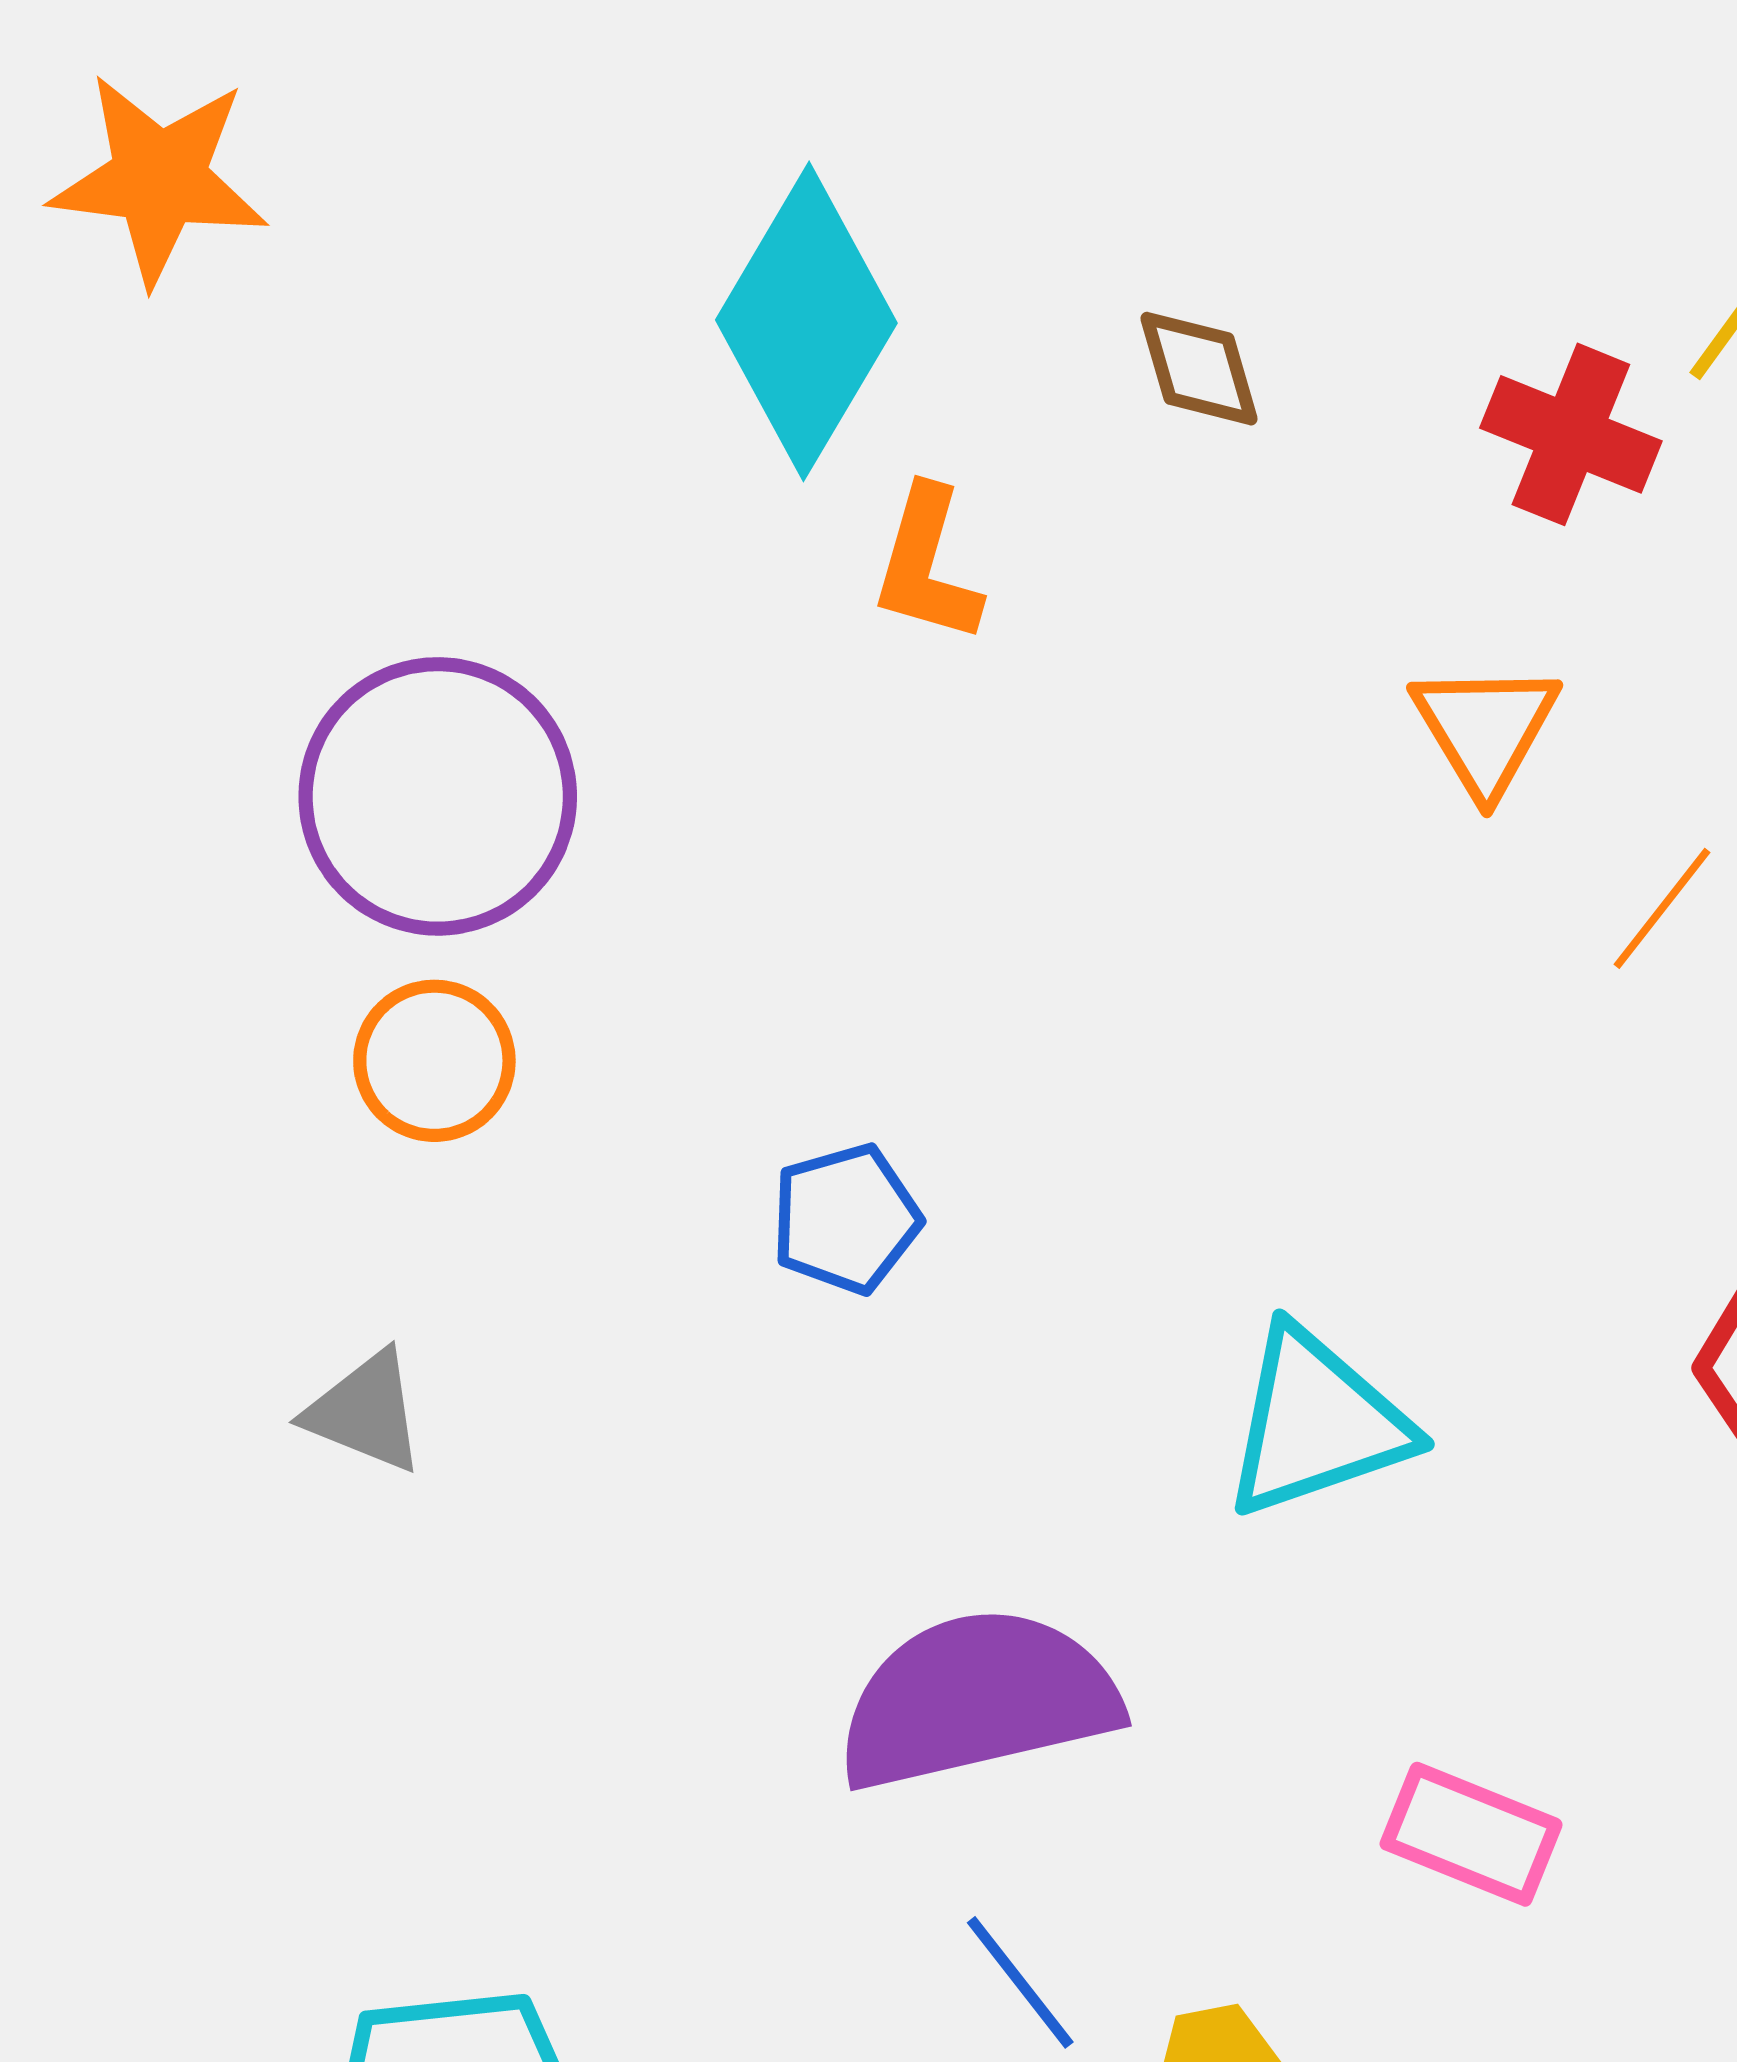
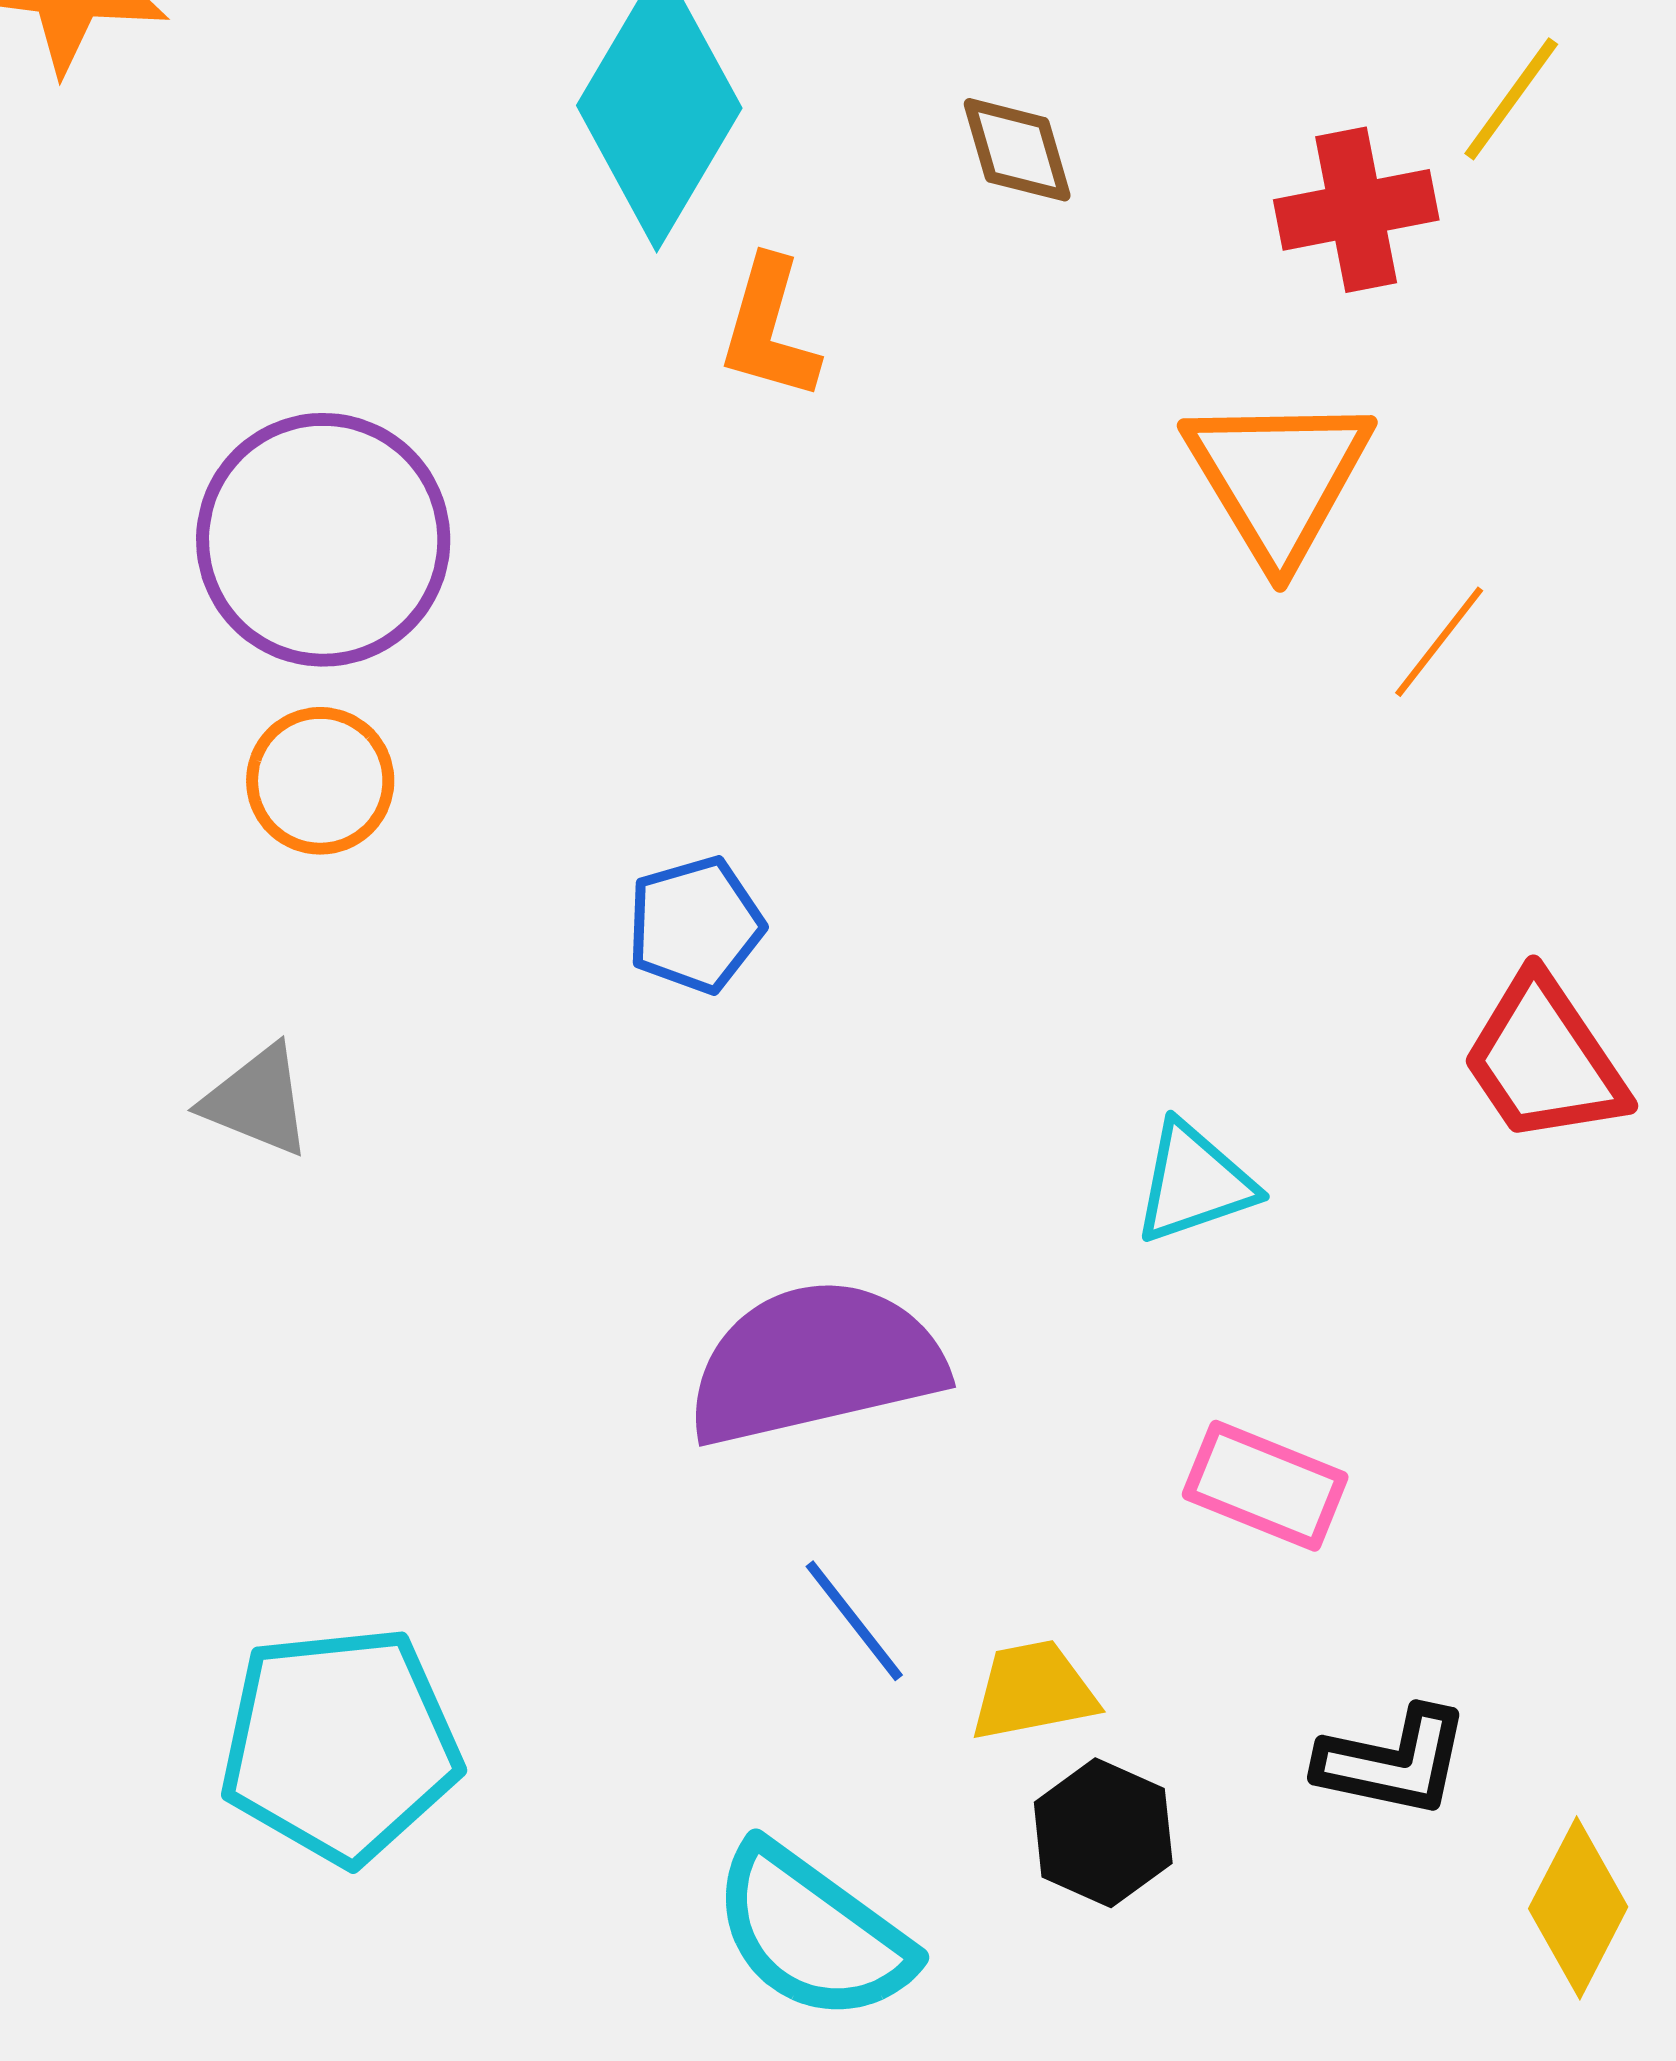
red cross: (1571, 434) -> (1356, 210), turned -33
orange triangle: (1485, 728) -> (1278, 478), size x1.4
cyan triangle: (1316, 1423) -> (1194, 1183), moved, size x0.7

